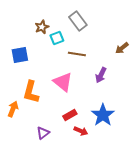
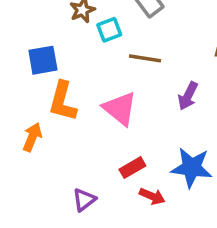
orange L-shape: (31, 92) -> (63, 101), moved
orange arrow: (13, 109) -> (32, 137), moved
blue star: (103, 115) -> (192, 168), turned -30

